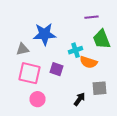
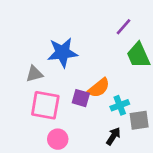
purple line: (92, 17) -> (124, 27), turned -40
cyan cross: (76, 50) -> (120, 105), moved
orange semicircle: (88, 62) -> (99, 88), moved, turned -54

